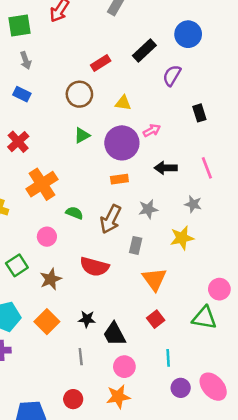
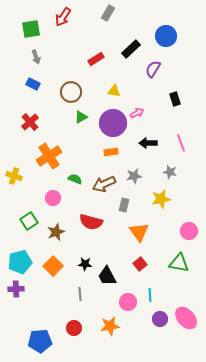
brown circle: (79, 94) -> (71, 92), moved
brown arrow: (111, 219) -> (104, 184), turned 40
pink circle: (219, 289) -> (189, 231), moved
pink circle: (124, 367) -> (128, 302), moved

